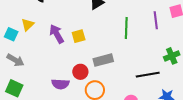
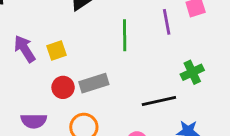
red circle: (80, 72) -> (63, 87), moved

